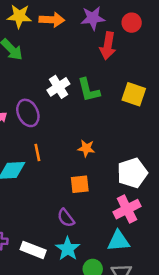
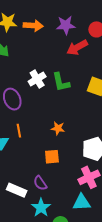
red arrow: (108, 46) -> (77, 47), turned 50
white rectangle: (33, 250) -> (17, 190), moved

